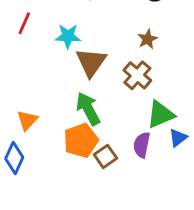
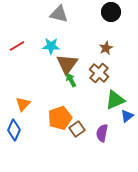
red line: (24, 23) -> (17, 46), moved, turned 35
green arrow: (88, 109) -> (71, 80), moved, size x0.6
purple semicircle: (142, 145) -> (102, 133), moved

